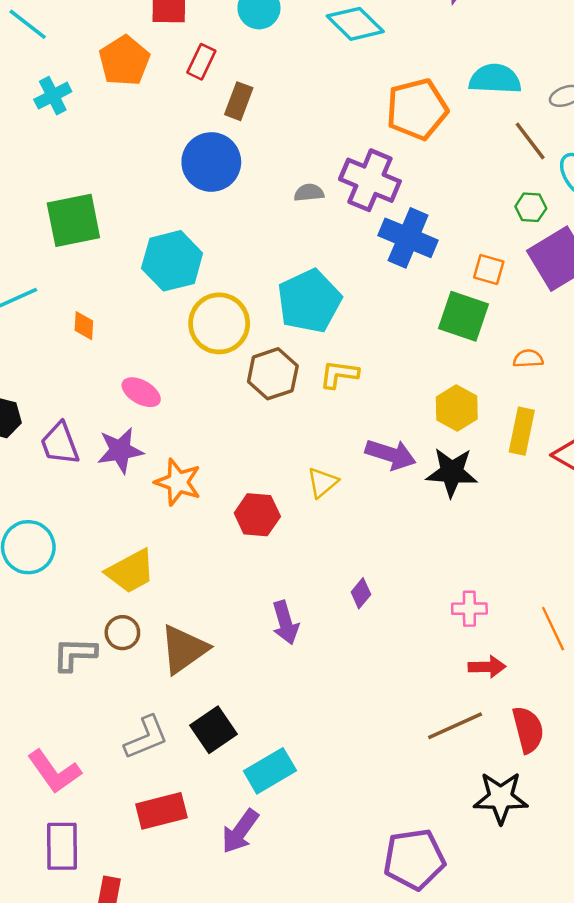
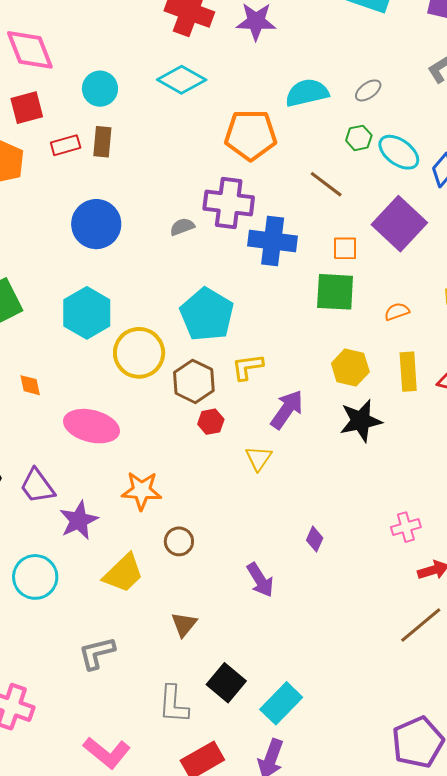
red rectangle: (201, 62) -> (66, 145), turned 64
brown rectangle: (239, 101) -> (102, 142), moved
orange pentagon: (417, 109) -> (251, 135), turned 30
brown line: (530, 141) -> (326, 184), moved
green hexagon: (531, 207) -> (359, 138), moved
pink ellipse: (141, 392) -> (91, 426), size x1.6
purple star: (120, 450) -> (79, 520), moved
purple arrow: (391, 454) -> (287, 409), moved, turned -57
red hexagon: (257, 515) -> (211, 422), moved, size x0.7
brown circle: (122, 633) -> (179, 541), moved
brown triangle: (184, 649) -> (184, 624), size x0.6
gray L-shape: (146, 737) -> (173, 704), turned 132

